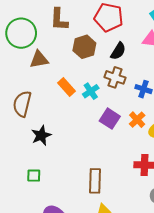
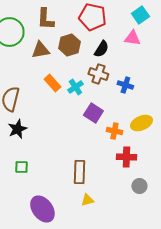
brown triangle: (39, 60) -> (40, 50), moved
orange cross: (137, 120) -> (114, 131), moved, turned -35
black star: (41, 135) -> (17, 129), moved

